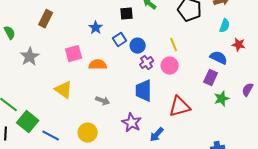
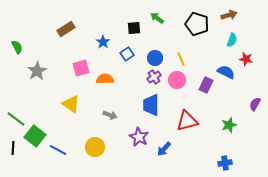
brown rectangle: (46, 19) -> (66, 29), moved, turned 30
blue circle: (138, 46) -> (155, 58), moved
purple rectangle: (211, 78) -> (206, 85), moved
green star: (222, 99) -> (229, 125), moved

